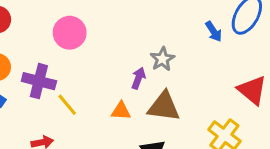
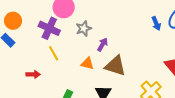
gray star: (162, 59) -> (84, 29), moved
purple cross: (39, 81) -> (49, 28), moved

